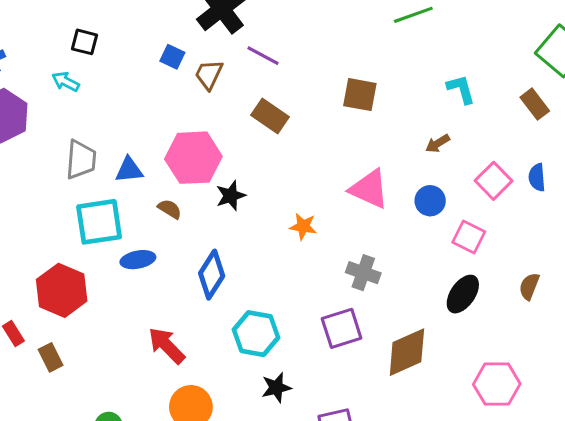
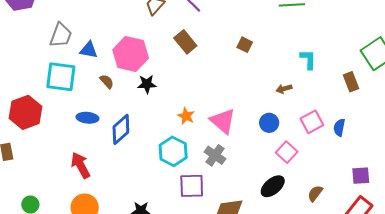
brown square: (360, 95) -> (245, 45), size x0.7
pink triangle: (369, 189) -> (223, 121), moved
blue ellipse: (138, 260) -> (87, 118), moved
cyan hexagon: (256, 334) -> (173, 151), moved

